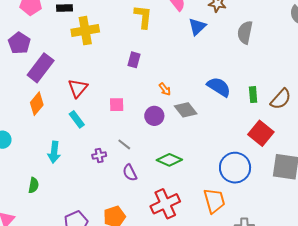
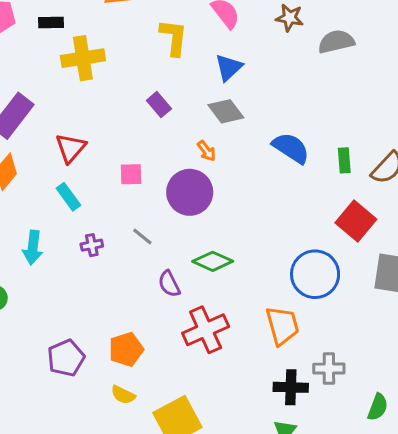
blue triangle: (197, 27) -> (229, 67), moved
gray semicircle: (245, 32) -> (336, 42), moved, turned 65
purple rectangle: (134, 60) -> (159, 105), turned -56
gray diamond: (186, 110) -> (226, 111), moved
purple circle: (154, 116) -> (190, 192), size x1.5
purple cross: (99, 155) -> (92, 245), moved
purple semicircle: (130, 173) -> (169, 284), moved

